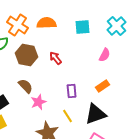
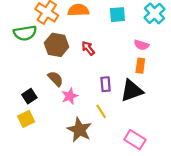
pink semicircle: (105, 55) -> (141, 45), turned 80
orange rectangle: (103, 86) -> (140, 66), moved, turned -48
black triangle: (96, 114) -> (132, 91), moved

